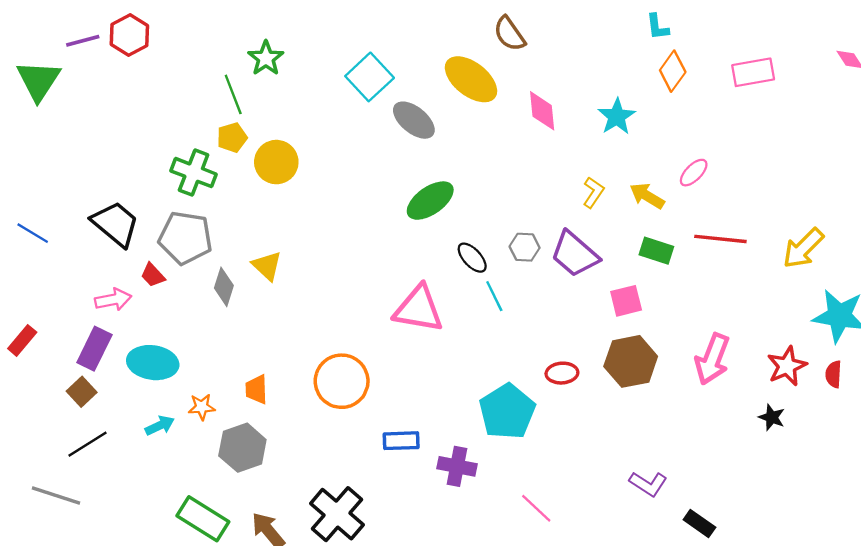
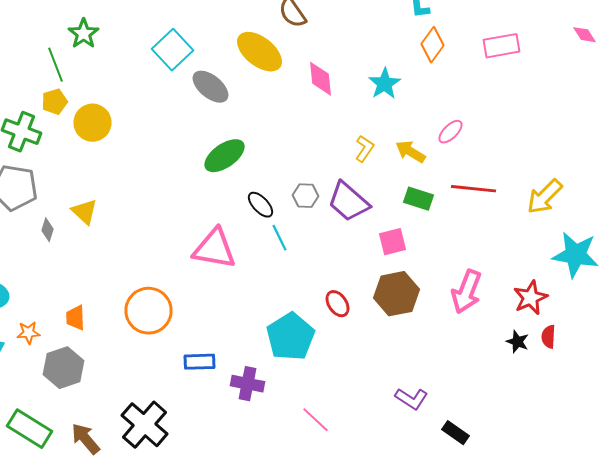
gray diamond: (224, 287) -> (48, 230), size x0.7
red ellipse: (562, 373) -> (338, 304), turned 60
red semicircle: (834, 374) -> (548, 337), moved

